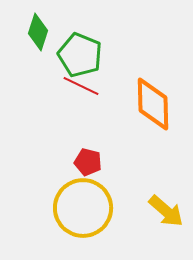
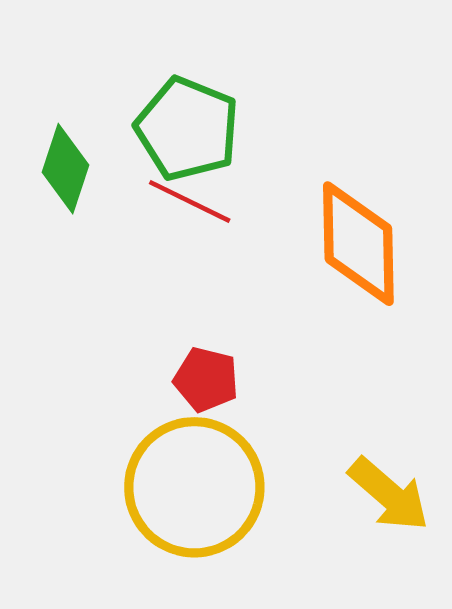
green diamond: (38, 32) -> (65, 169), moved

